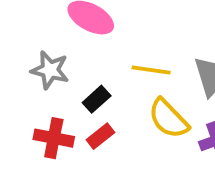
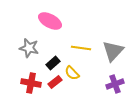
yellow semicircle: (169, 119) -> (72, 73), moved, size x0.7

